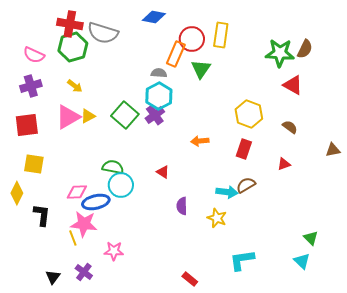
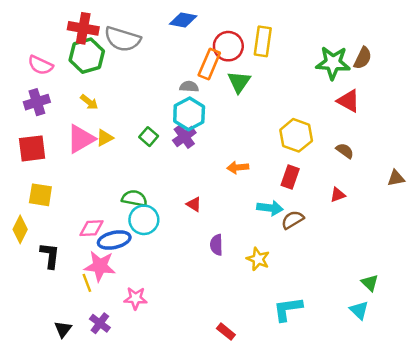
green square: (125, 115) -> (149, 137), size x0.6
cyan arrow: (227, 192) -> (270, 208), moved

